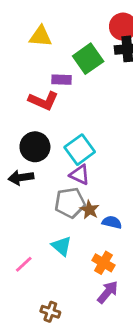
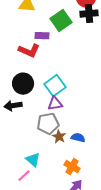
purple triangle: (80, 175) -> (55, 104), turned -35
brown star: (89, 210) -> (59, 137), moved
cyan triangle: (62, 246) -> (33, 160), moved
pink line: (24, 264) -> (24, 176), moved

